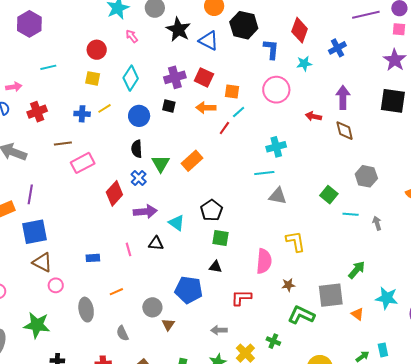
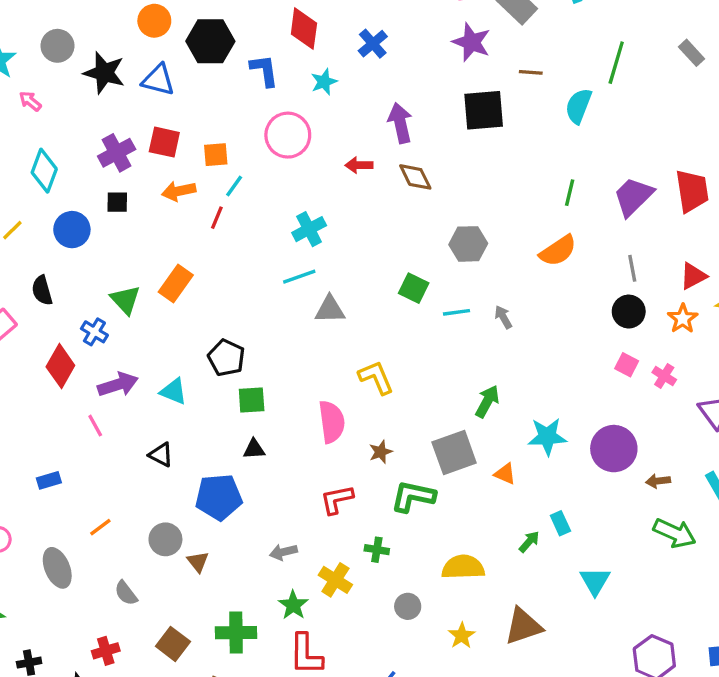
black semicircle: (137, 149) -> (42, 290), moved
black triangle: (156, 243) -> (161, 455), moved, turned 35
pink line: (128, 249) -> (95, 426), moved
red L-shape: (241, 298) -> (337, 499), moved

